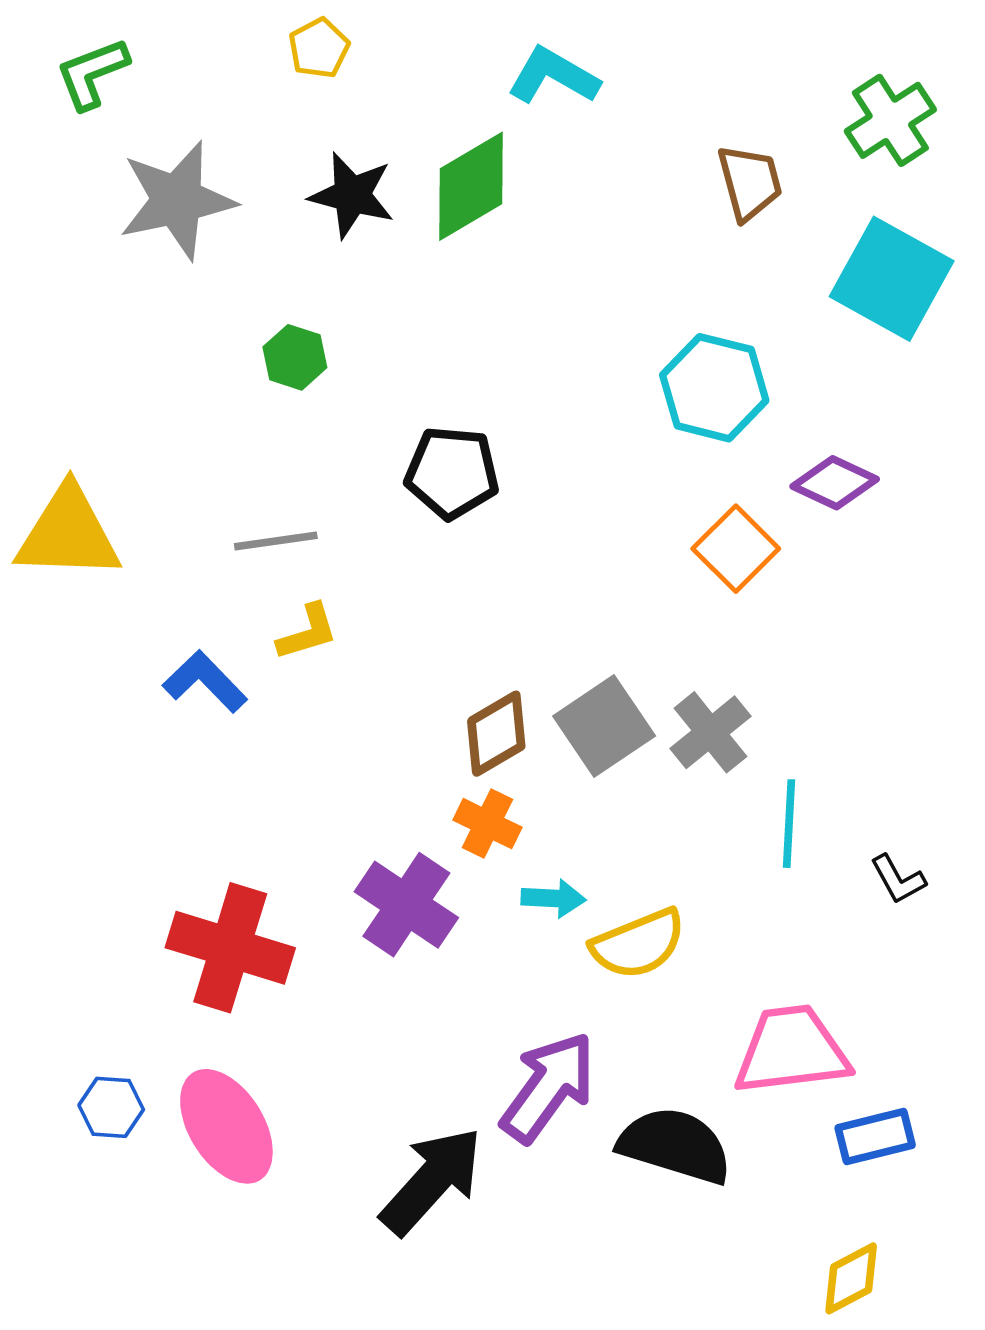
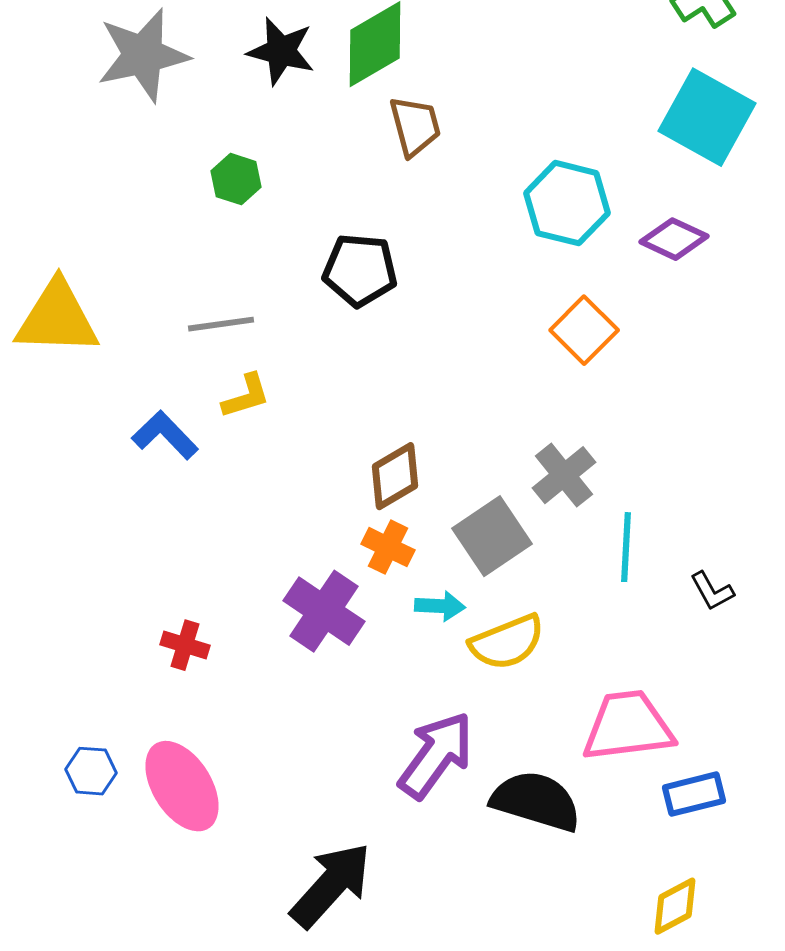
brown trapezoid: (750, 182) -> (415, 126), moved
purple diamond: (835, 483) -> (674, 239), moved
gray square: (604, 726) -> (492, 536), moved
red cross: (230, 948) -> (185, 645), size x0.5
black arrow: (432, 1181) -> (331, 885), moved

